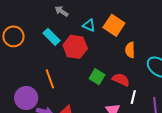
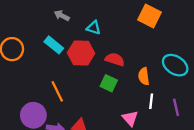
orange square: (114, 25) -> (149, 16), moved
orange semicircle: (130, 50) -> (144, 76), moved
red semicircle: (121, 80) -> (115, 59), moved

